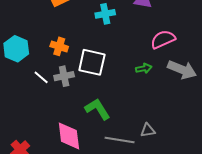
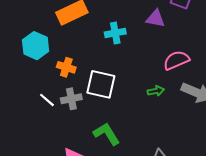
cyan hexagon: (16, 49) -> (36, 46), moved

